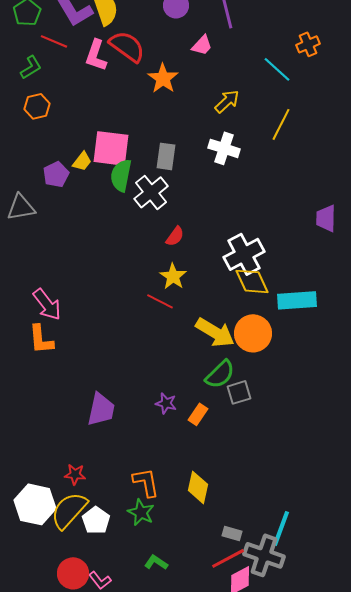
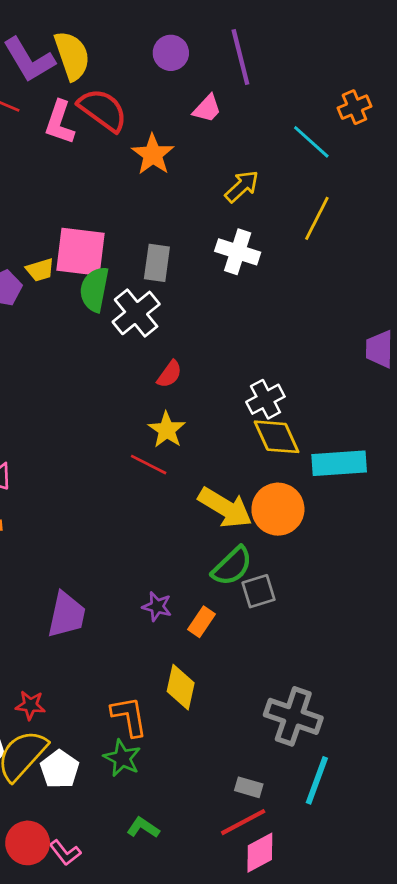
yellow trapezoid: (82, 161) -> (40, 270), turned 35
white cross: (244, 254) -> (265, 399), size x0.7
yellow diamond: (198, 487) -> (181, 687), moved
gray cross: (264, 555) -> (293, 716), moved

